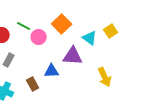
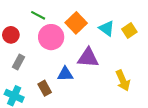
green line: (24, 26) -> (38, 15), moved
pink circle: (39, 37) -> (51, 37), size x1.5
cyan triangle: (90, 38) -> (107, 28), moved

